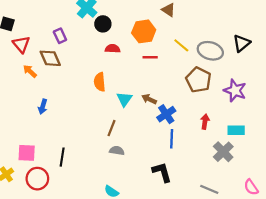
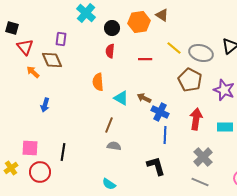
black circle: (103, 24) -> (112, 28), moved
orange hexagon: (144, 31) -> (139, 22), moved
purple rectangle: (60, 36) -> (61, 39), turned 32
red semicircle: (113, 49) -> (110, 51), turned -88
cyan triangle: (124, 99) -> (121, 98), turned -35
blue cross: (166, 114) -> (160, 112), turned -30
red arrow: (205, 122) -> (196, 119), size x1.5
gray cross: (223, 152) -> (203, 157), moved

